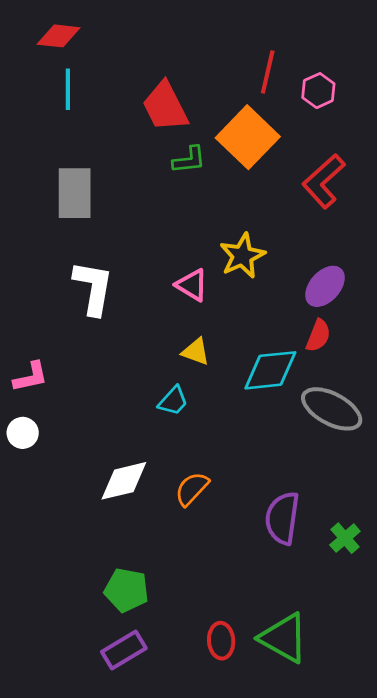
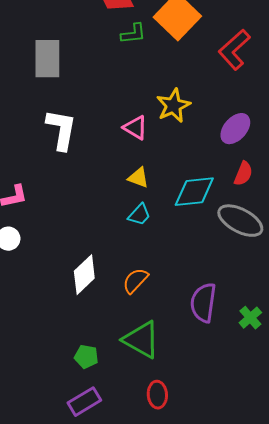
red semicircle: (318, 336) -> (243, 174), moved
cyan trapezoid: (173, 401) -> (139, 215), moved
white diamond: (124, 481) -> (84, 275), turned -30
green pentagon: (127, 590) -> (86, 357), size x0.7
green triangle: (284, 638) -> (141, 340), moved

